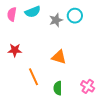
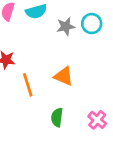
orange line: (33, 77) -> (28, 85), moved

